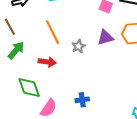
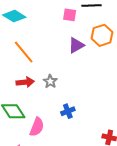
gray star: (79, 46) -> (50, 81), moved

